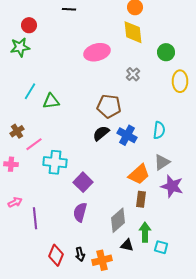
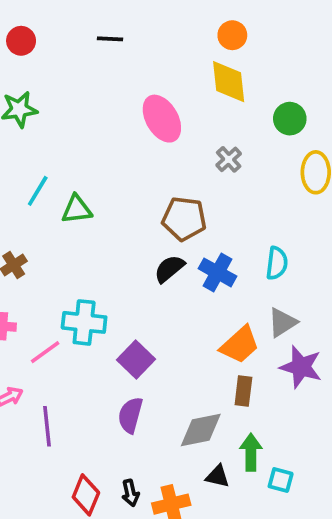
red circle: (29, 25) -> (21, 41), moved
pink ellipse: (97, 52) -> (162, 119), turned 75
pink line: (34, 144) -> (45, 352), moved
gray diamond: (118, 220) -> (201, 430), turned 30

